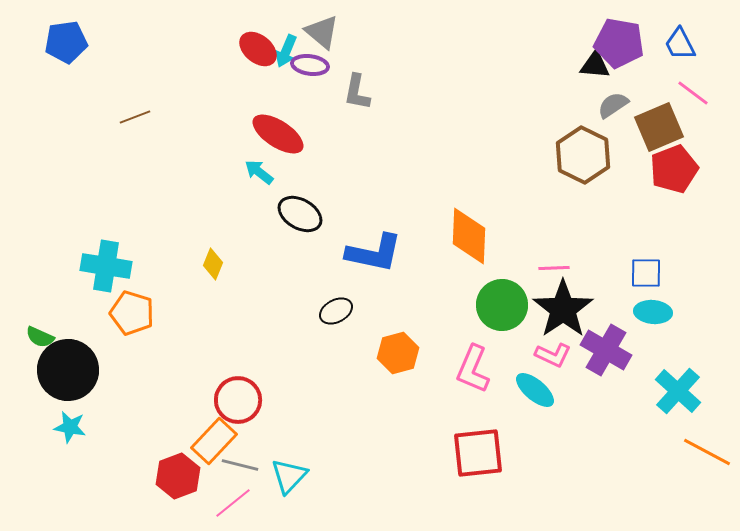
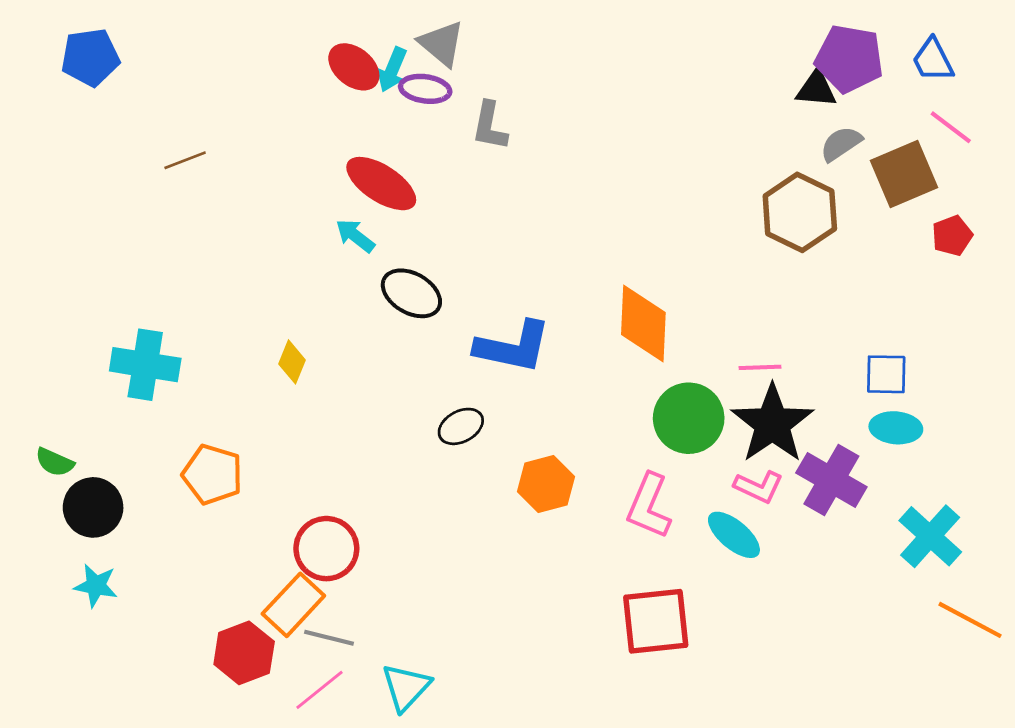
red pentagon: (674, 169) -> (952, 236), moved, size x0.6
orange pentagon: (132, 313) -> (212, 474), moved
black circle: (68, 370) -> (93, 507), size x0.7
cyan triangle: (289, 476) -> (406, 687), moved

